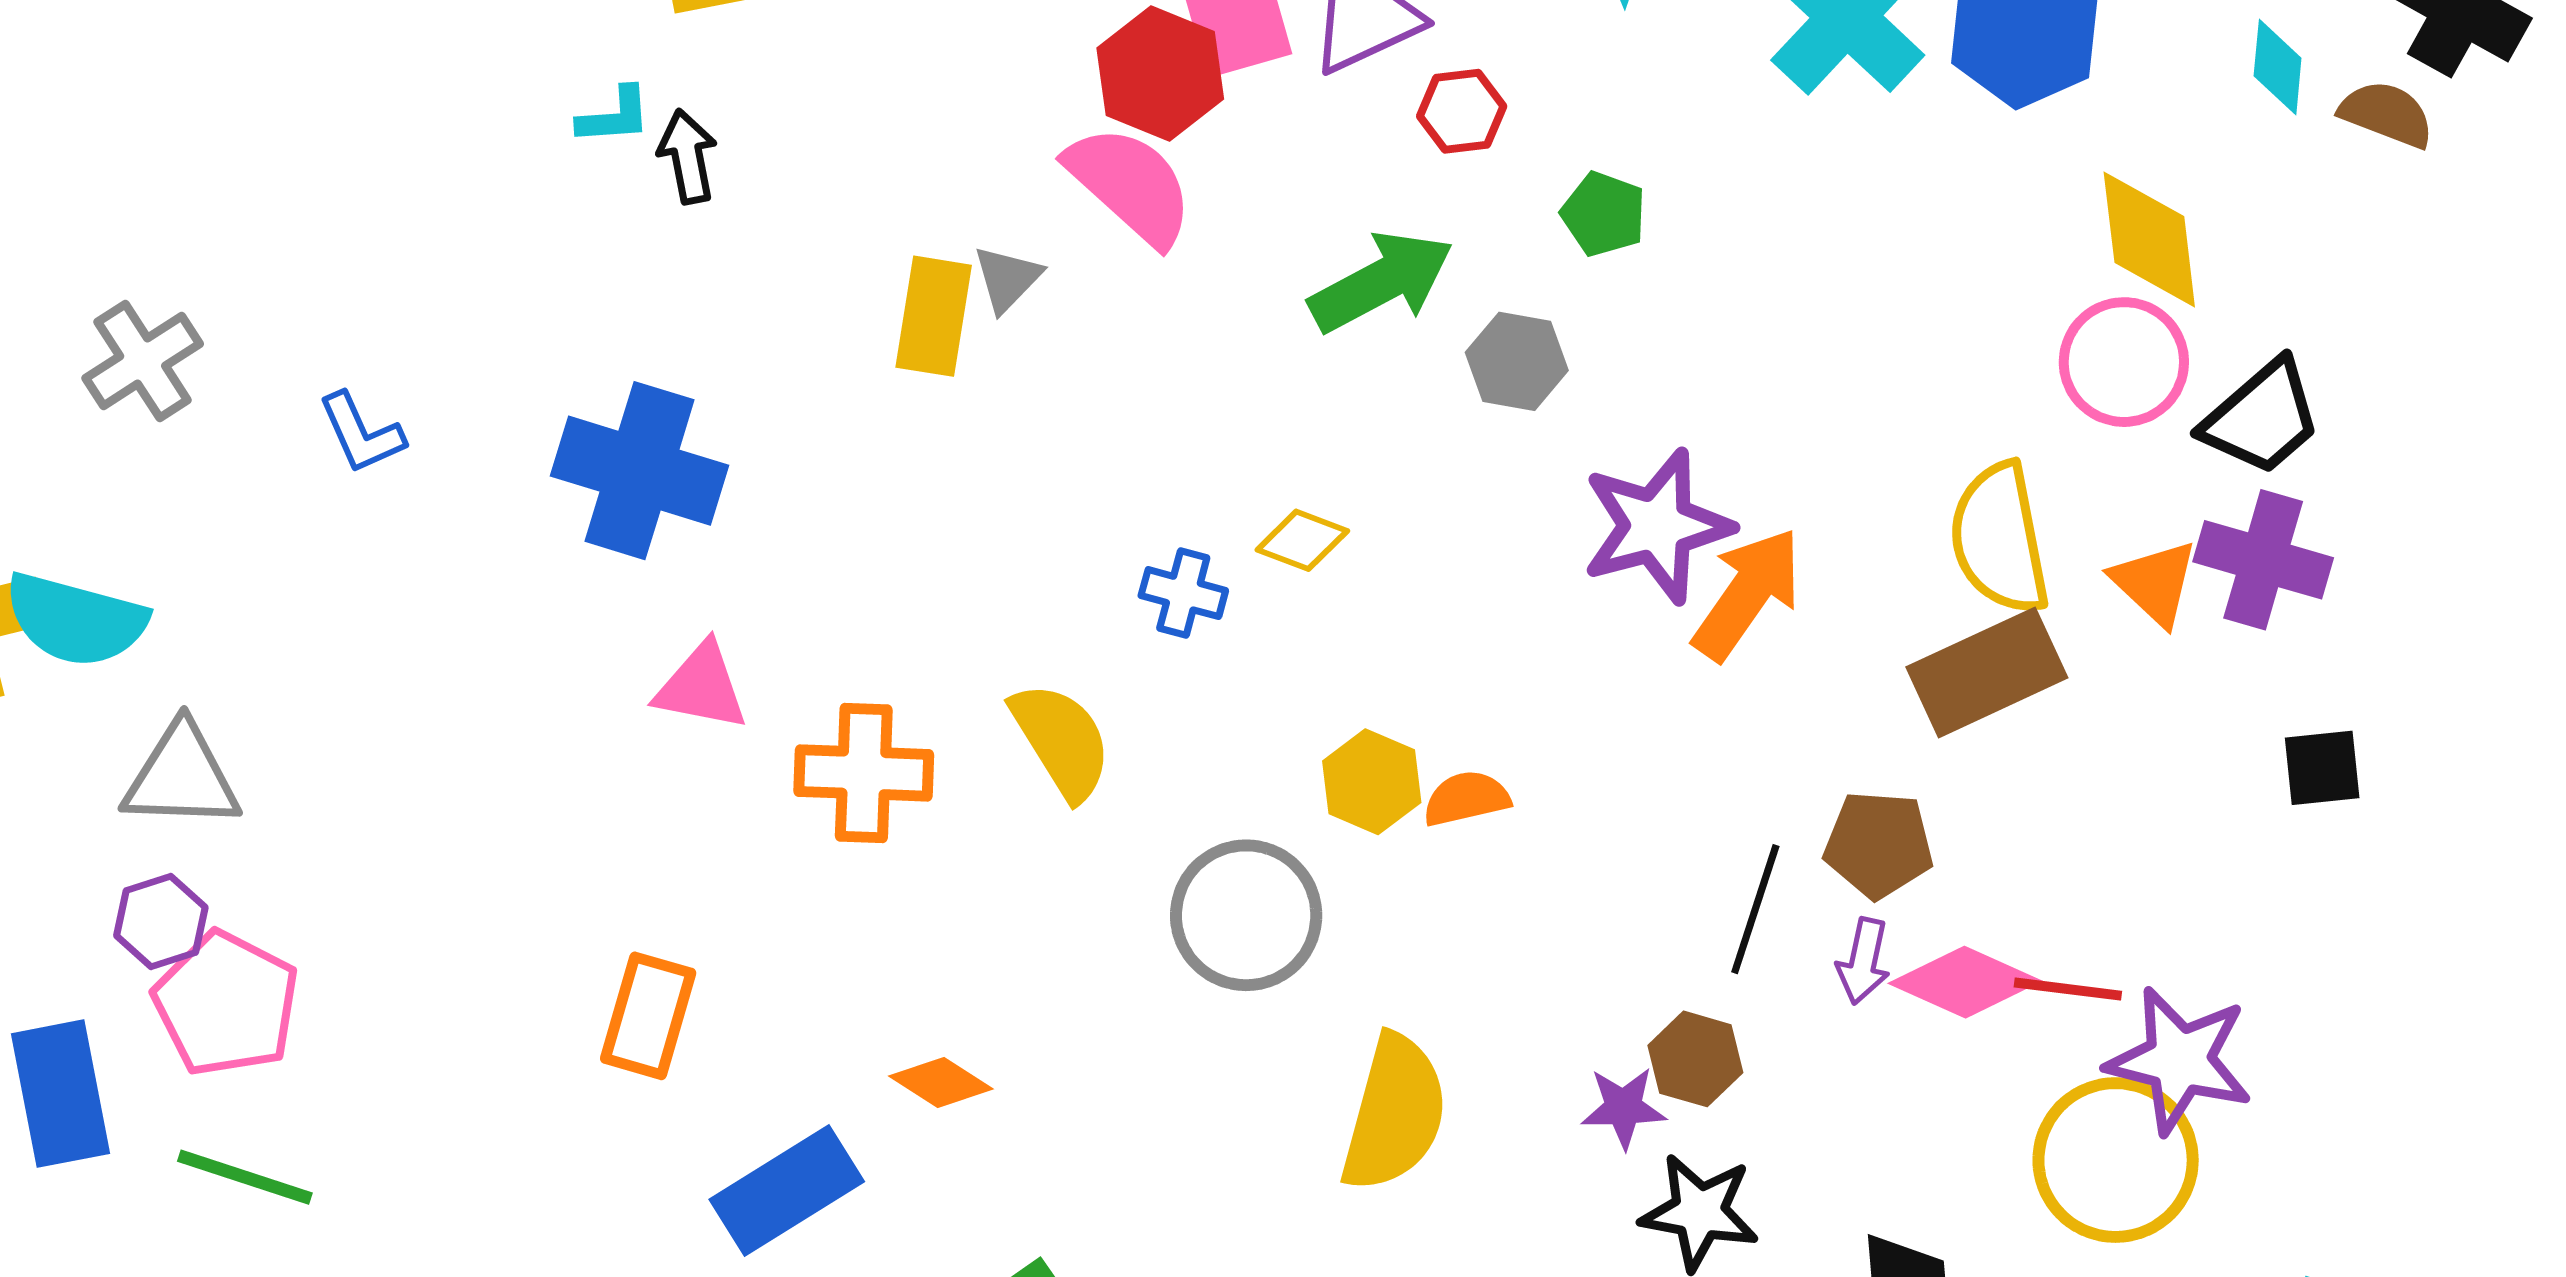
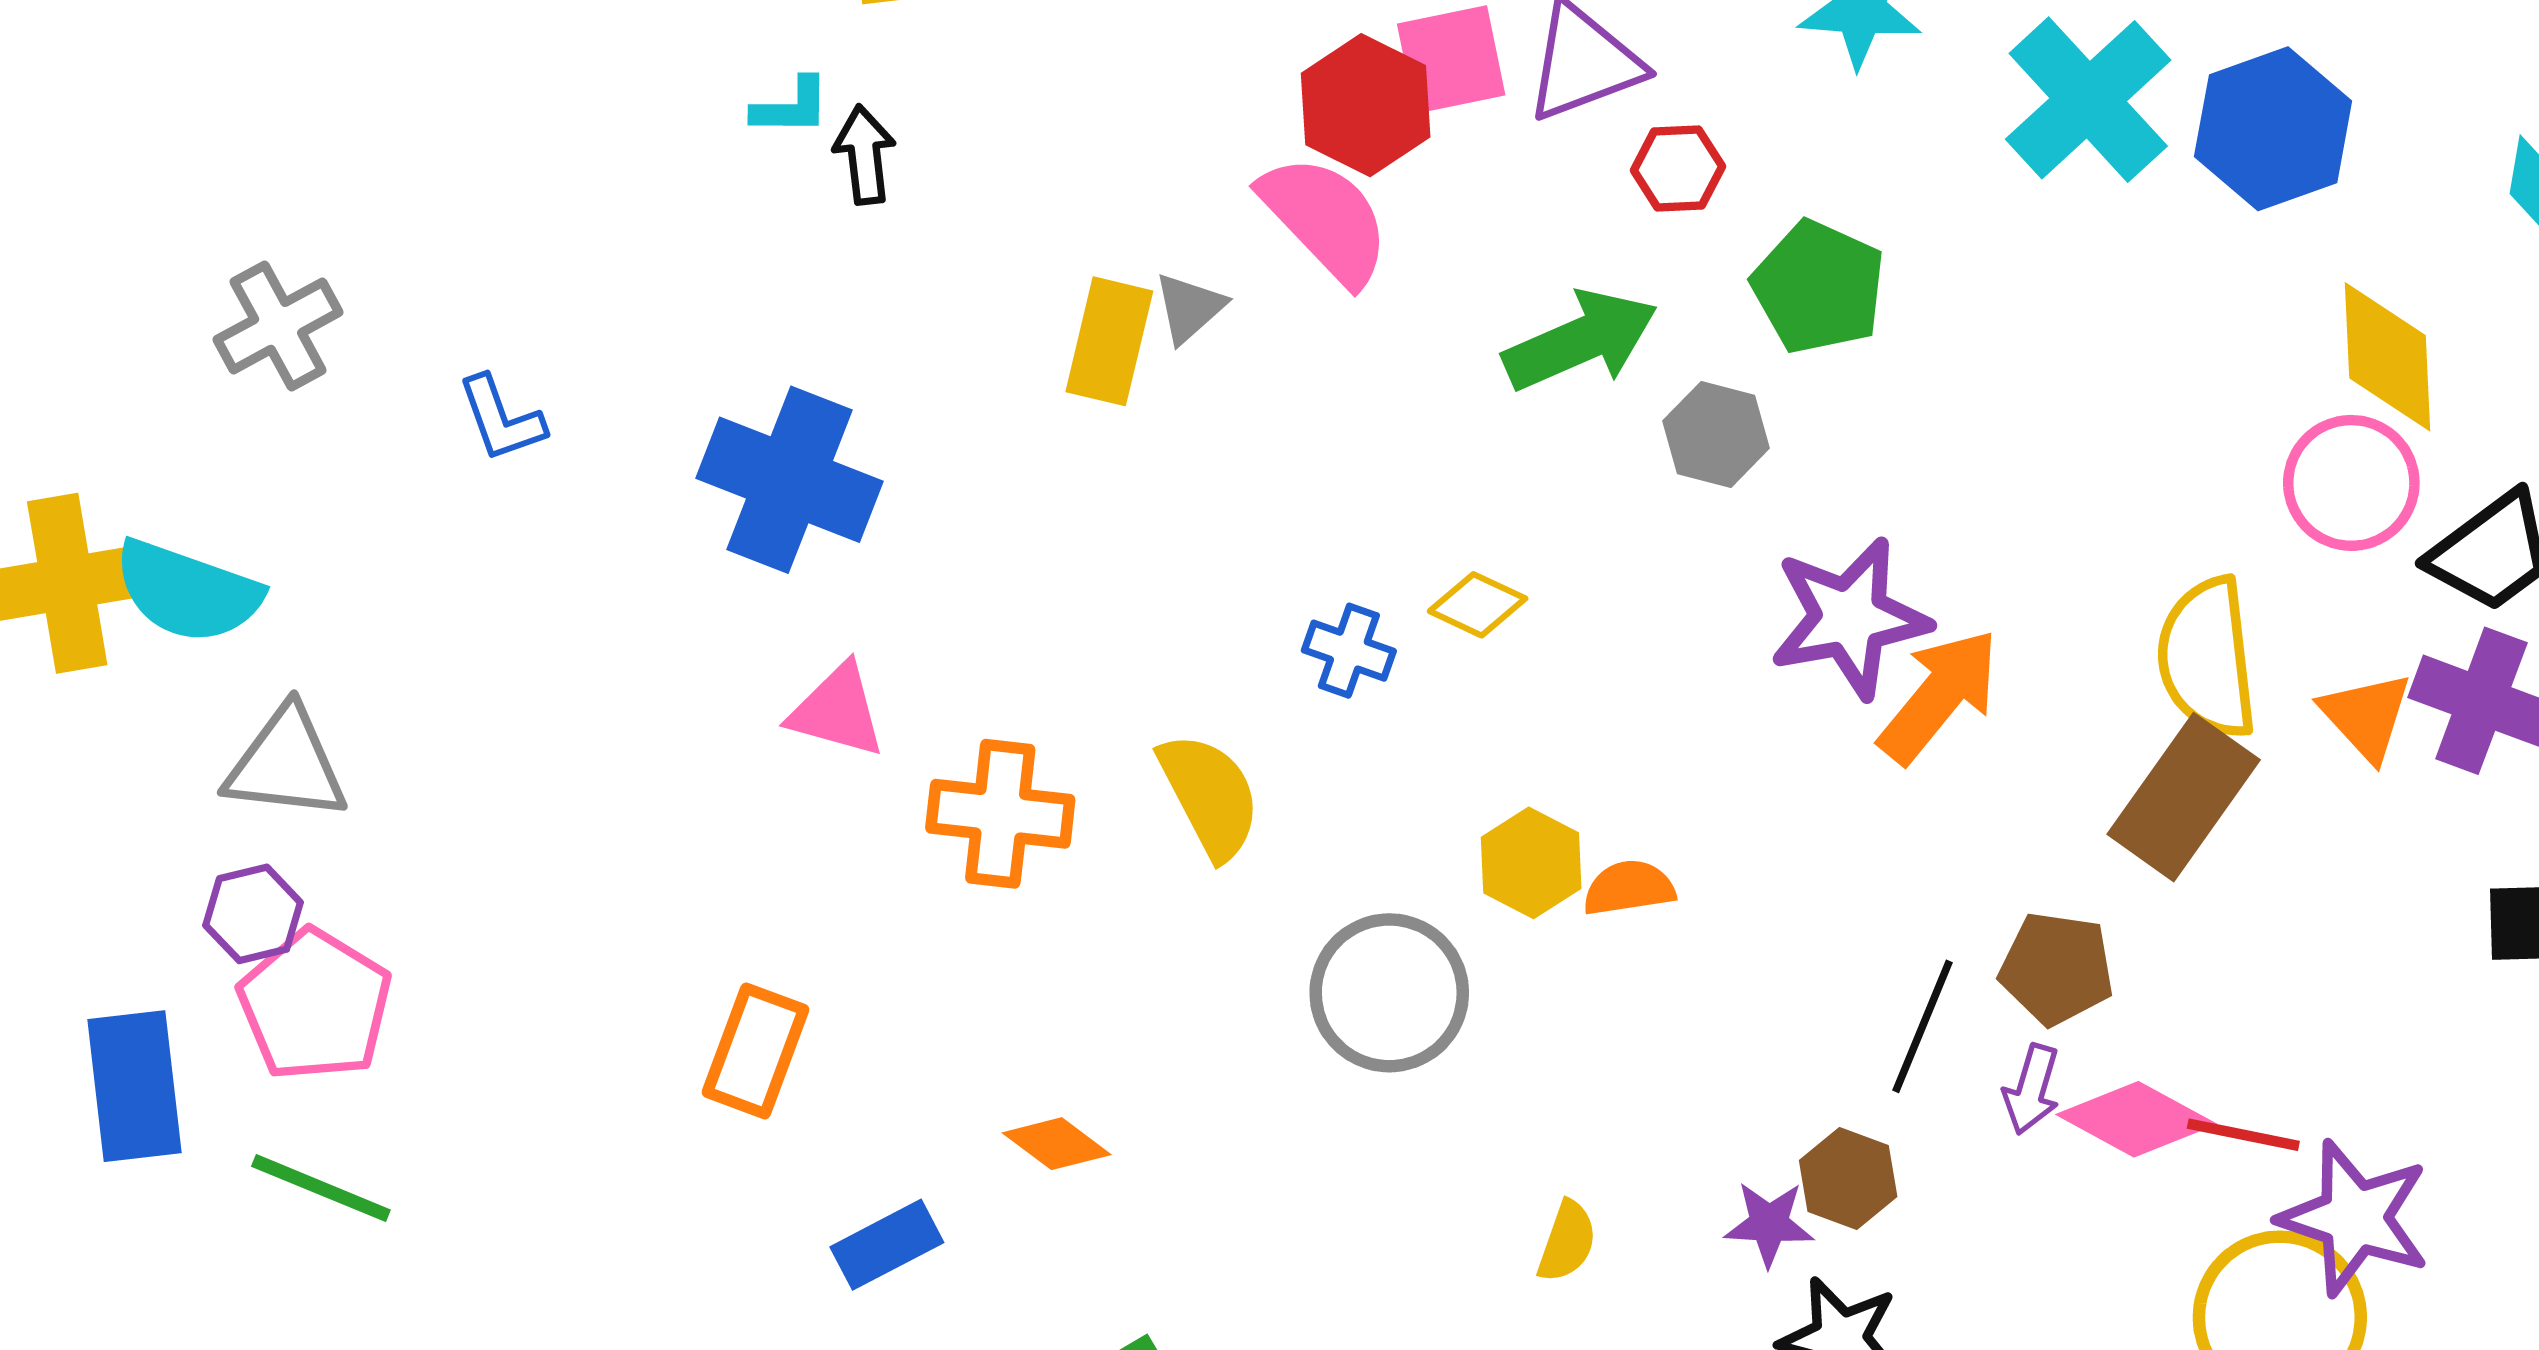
green pentagon: (1604, 214) -> (1819, 287), size x1.5
brown rectangle: (1987, 672) -> (2184, 797), turned -34
yellow semicircle: (1394, 1113) -> (1567, 1242), moved, size x0.5
blue rectangle: (787, 1191) -> (887, 1245), size x0.7

